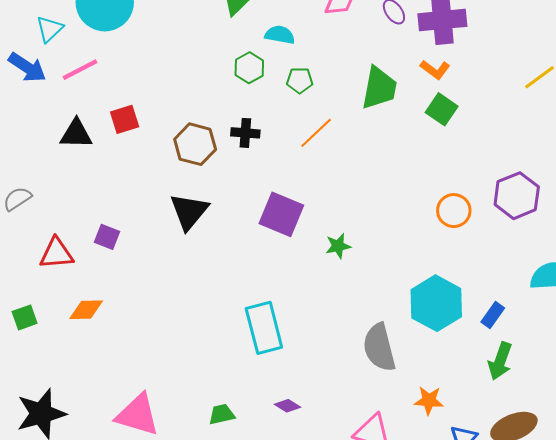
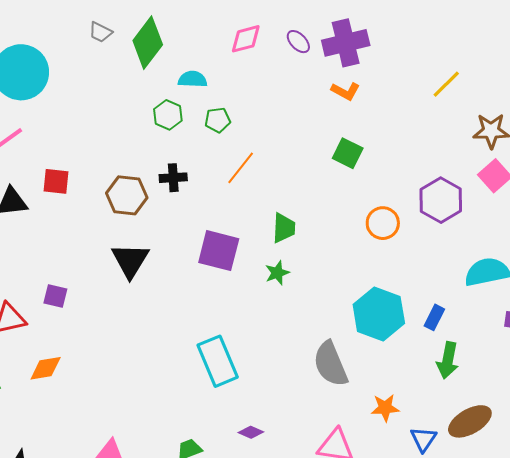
green trapezoid: (379, 88) -> (284, 228), moved, size x0.7
green square: (442, 109) -> (348, 153), moved
red square: (125, 119) -> (56, 181), turned 32

